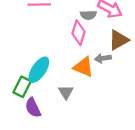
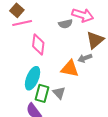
pink diamond: (79, 33) -> (38, 45), moved
green rectangle: (22, 87) -> (42, 93), moved

